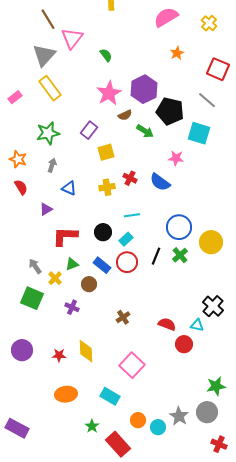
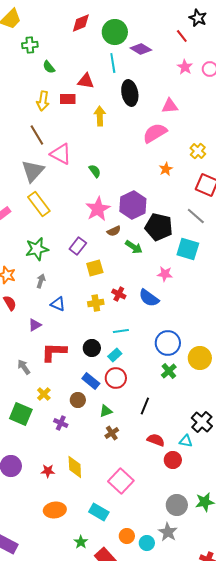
yellow cross: (209, 23) -> (198, 151), moved
pink triangle: (72, 38) -> (61, 154), turned -40
black line: (156, 256) -> (145, 406), moved
green triangle: (72, 264) -> (106, 411), moved
gray arrow: (35, 266) -> (24, 367), moved
gray circle: (207, 412) -> (177, 505), moved

